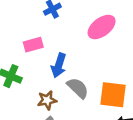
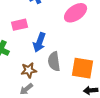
gray semicircle: (78, 88) -> (54, 61), turned -144

